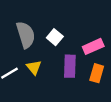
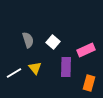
gray semicircle: (26, 35) -> (28, 40), size x0.7
orange rectangle: (97, 73) -> (89, 83), moved

